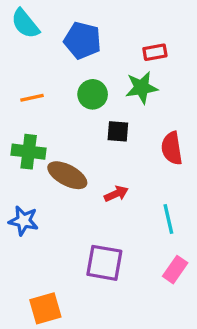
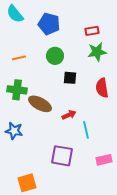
green star: (141, 88) -> (97, 52), moved
cyan line: (168, 219) -> (86, 130), moved
pink rectangle: (175, 270) -> (104, 160), turned 42

